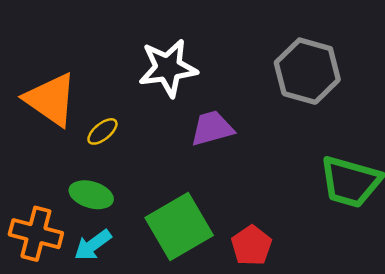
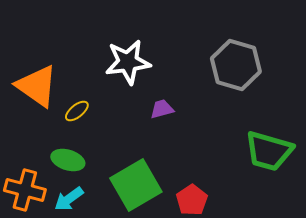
purple trapezoid: (212, 128) -> (162, 109), size x0.7

